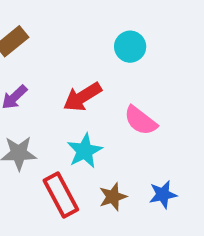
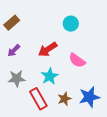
blue star: (163, 194) -> (89, 97), size x1.5

